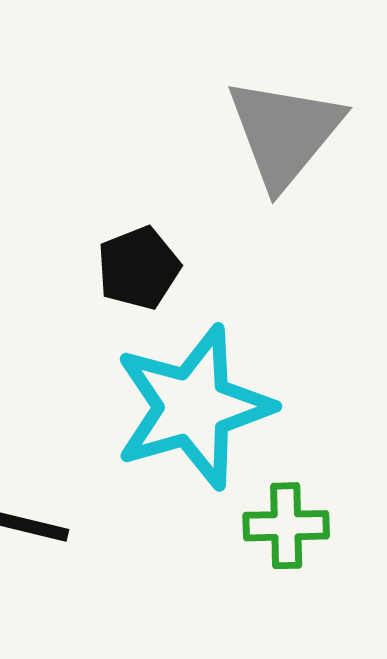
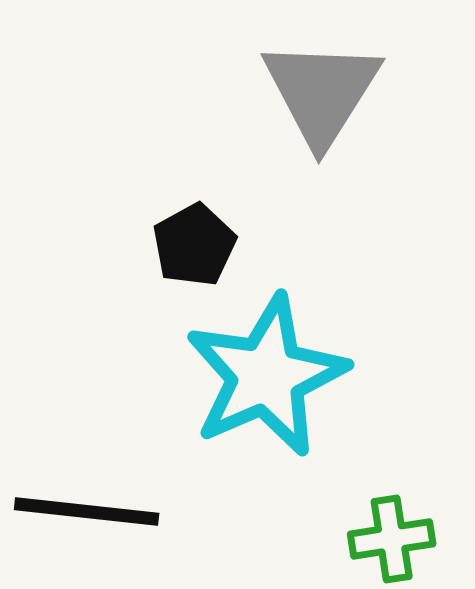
green cross: (286, 526) -> (392, 539), moved

